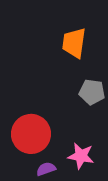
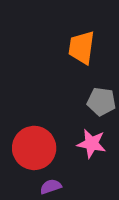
pink star: (81, 156) -> (92, 144), moved

